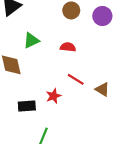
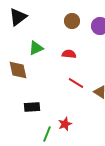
red star: (53, 96) -> (65, 124), moved

